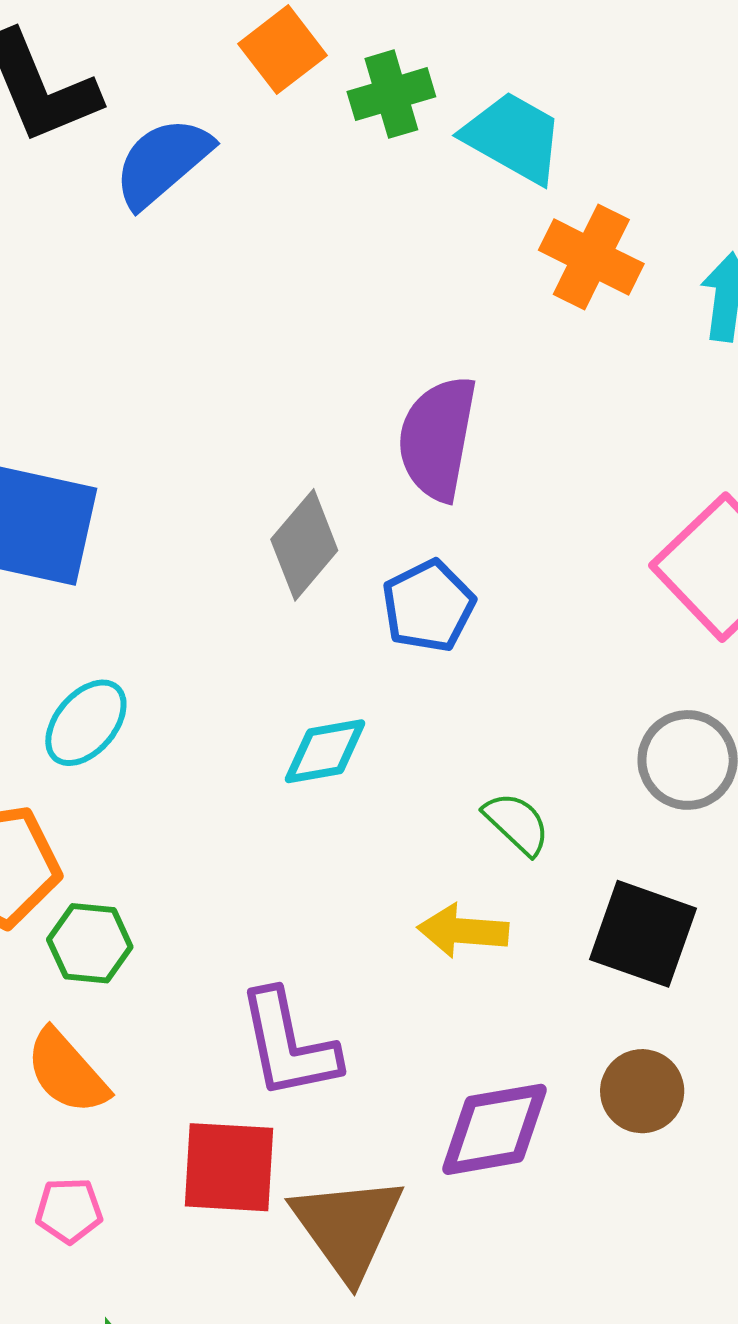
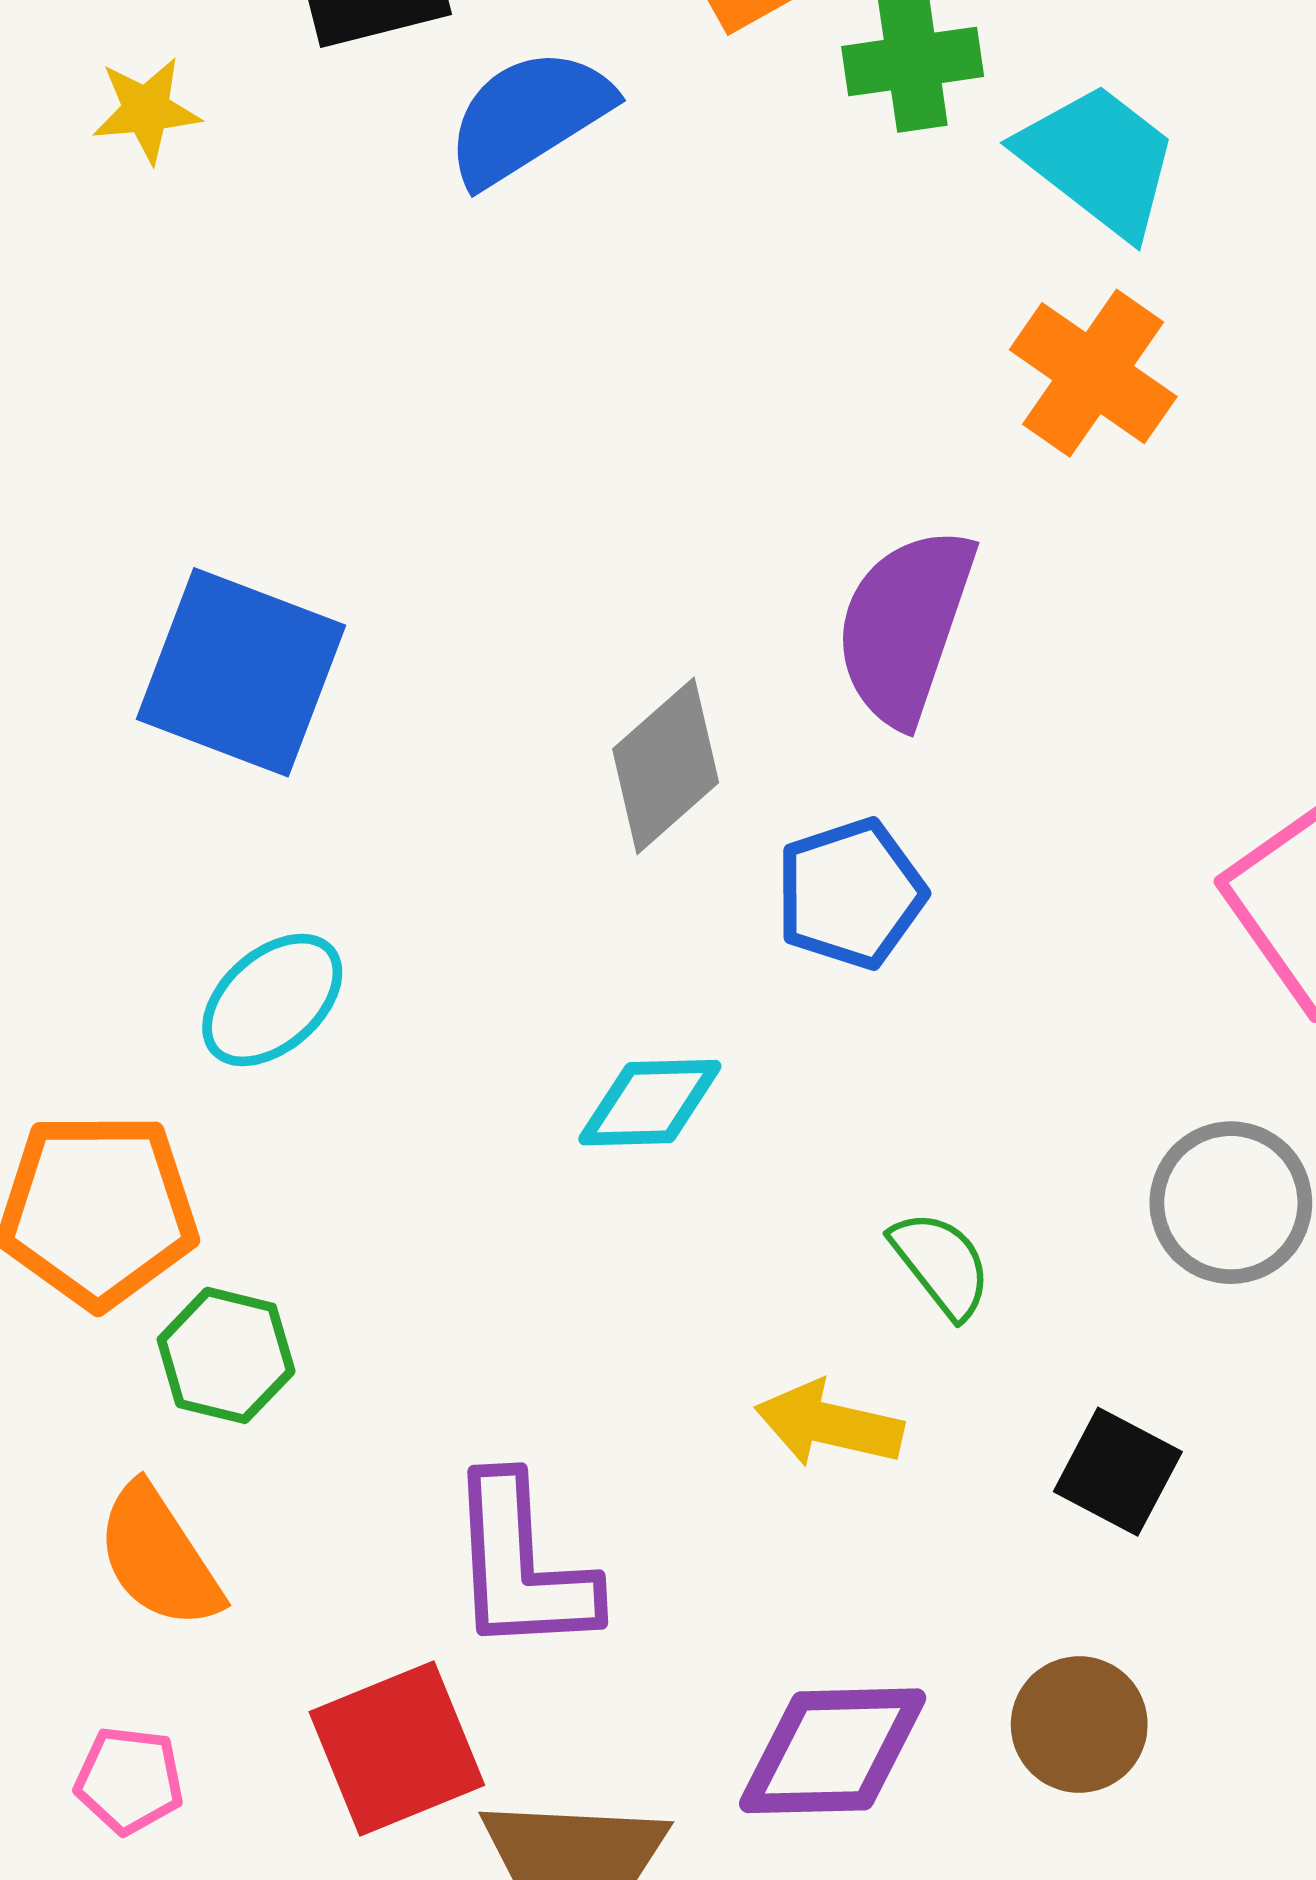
orange cross: (591, 257) -> (1093, 373), moved
black square: (643, 934) -> (1118, 1472), size x0.7
red square: (229, 1167) -> (397, 1749), turned -34

